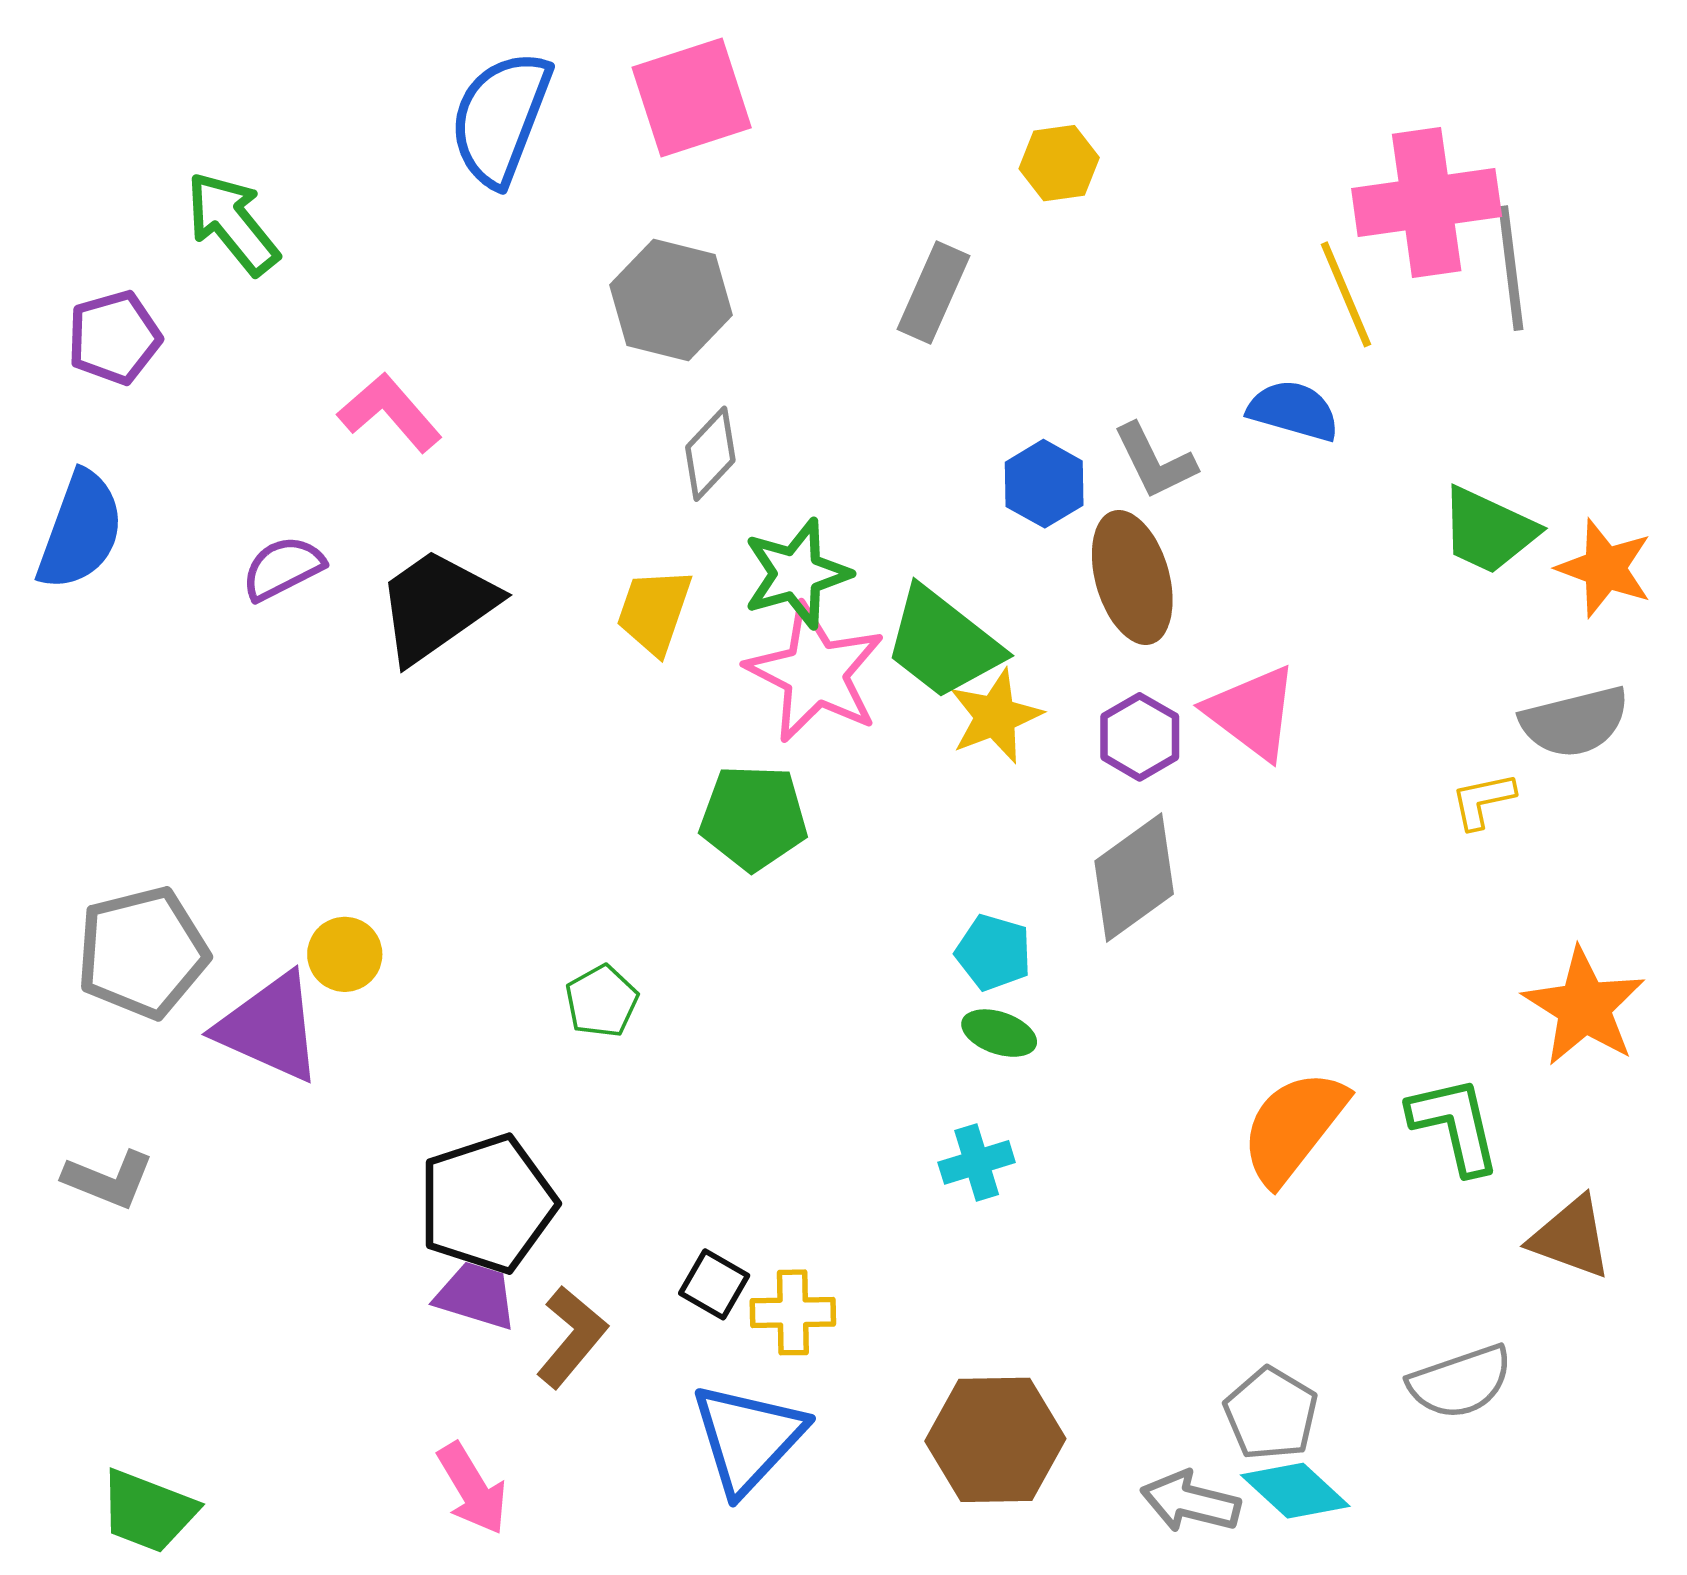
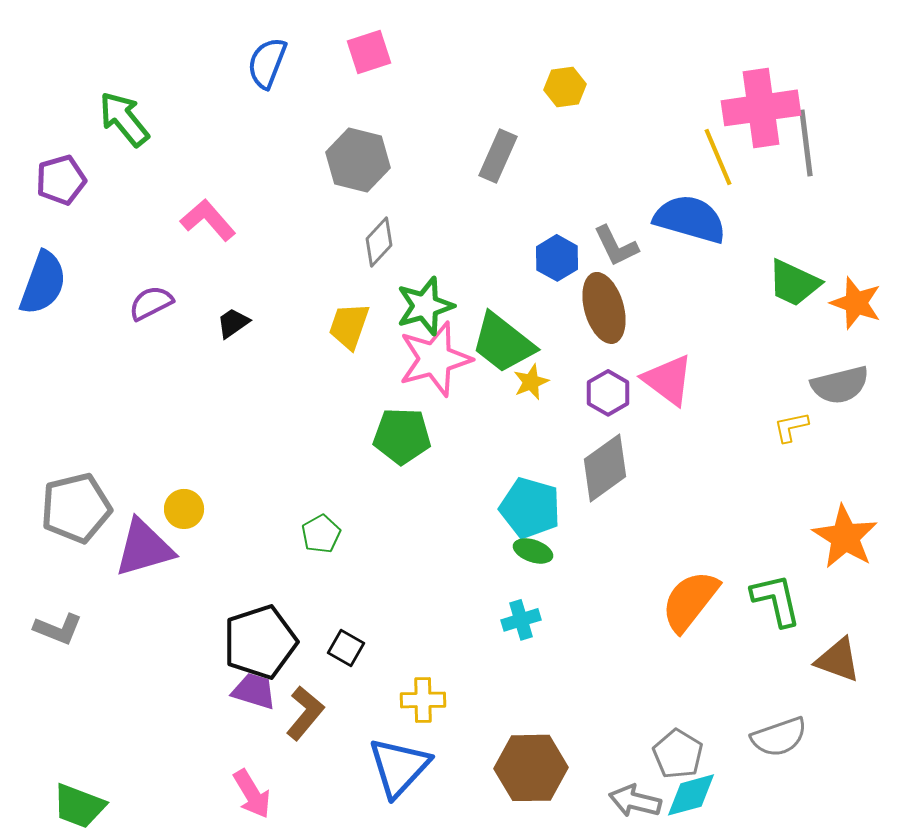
pink square: (692, 97) -> (369, 52), size x0.7
blue semicircle: (500, 118) -> (267, 63), size x0.7
blue semicircle: (1293, 411) -> (690, 219), size x1.5
black trapezoid: (437, 606) -> (233, 323), size x0.5
pink star: (815, 673) -> (435, 359), turned 30
yellow star: (995, 716) -> (531, 382), size x0.7
cyan pentagon: (993, 952) -> (530, 508), size x1.5
purple triangle: (270, 1027) -> (144, 548), turned -40
black square: (714, 1284) -> (346, 648), moved
cyan diamond: (1295, 1491) -> (691, 795), turned -58

